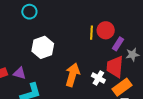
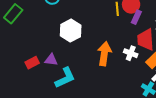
purple rectangle: (118, 44) -> (136, 17), moved

